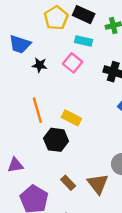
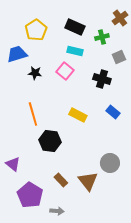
yellow pentagon: (56, 18) -> (36, 30), moved
blue trapezoid: (20, 44) -> (17, 54), turned 145
yellow rectangle: (71, 118) -> (78, 115), moved
purple triangle: (15, 165) -> (13, 164), turned 49

